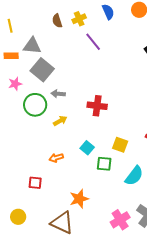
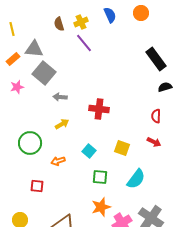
purple line: (93, 42) -> (84, 43), moved
orange rectangle: (11, 56) -> (13, 59), turned -40
green circle: (35, 105) -> (30, 143), moved
green square: (104, 164) -> (100, 177), moved
orange star: (79, 199) -> (101, 207), moved

